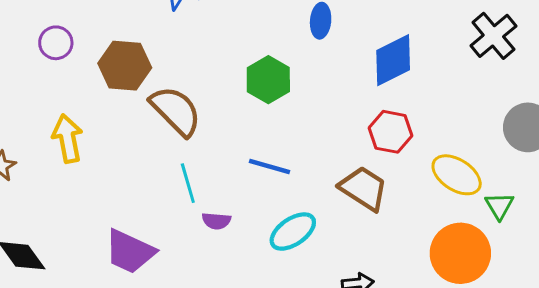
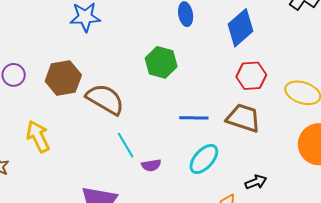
blue line: (269, 167) -> (194, 118), moved

